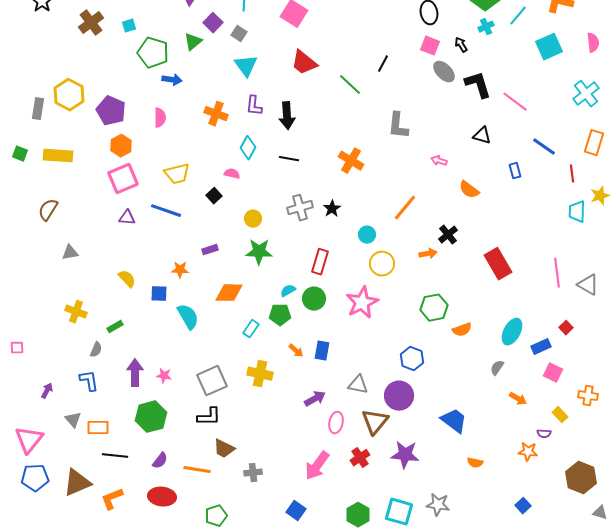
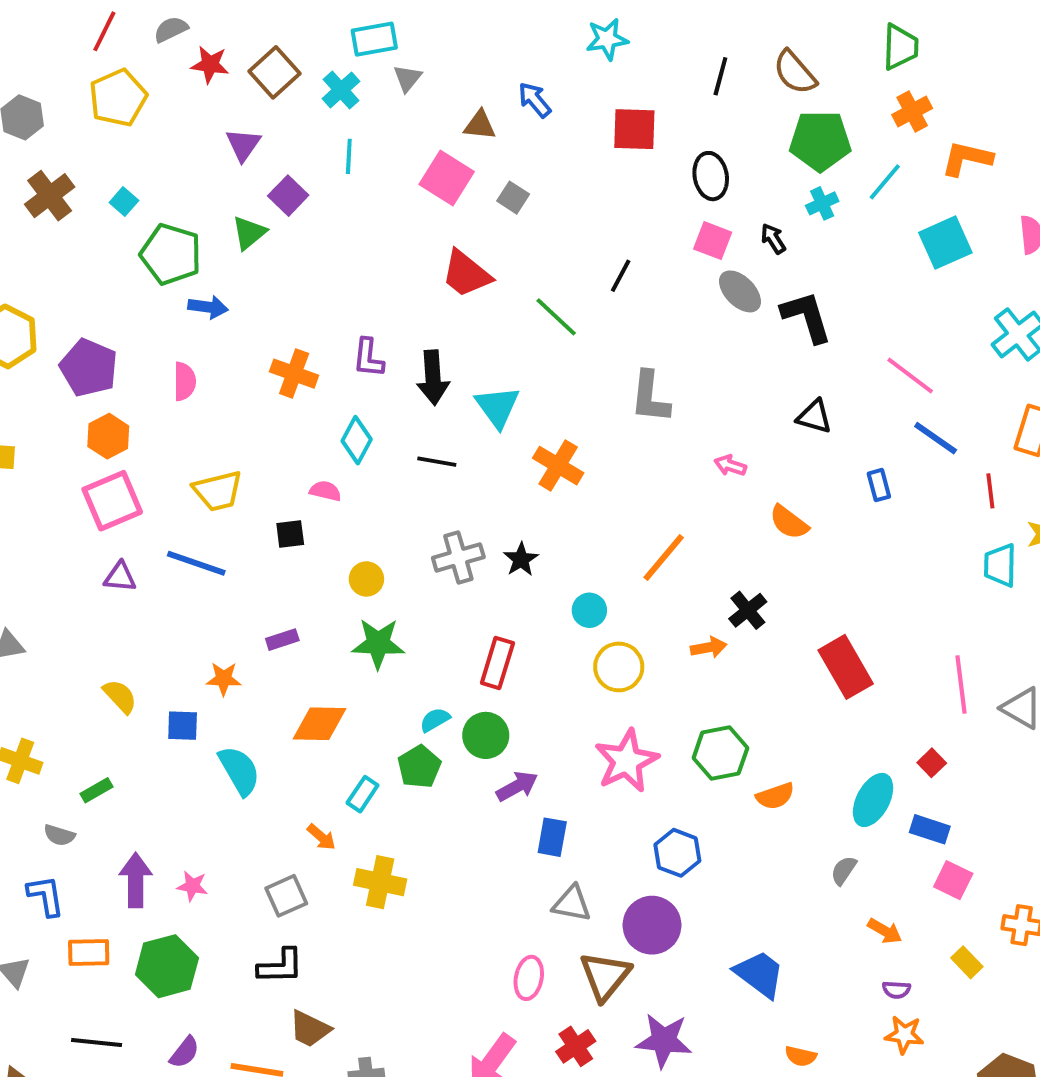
cyan square: (129, 26) -> (124, 201), turned -32
gray square: (239, 34) -> (513, 198), moved
cyan triangle: (246, 66) -> (497, 407), moved
pink line: (515, 102) -> (910, 376), moved
black square: (214, 196) -> (290, 534), turned 35
pink star: (362, 303) -> (627, 761), moved
green pentagon: (280, 315) -> (419, 767), turned -30
red square: (566, 328) -> (932, 763), moved
blue rectangle: (541, 347) -> (930, 829), turned 42
gray semicircle: (96, 350) -> (59, 835), turned 84
orange arrow: (296, 351) -> (321, 837), moved
blue rectangle: (322, 351) -> (552, 837), moved
gray square: (212, 381) -> (286, 896), size x0.7
purple arrow: (315, 399) -> (517, 786), moved
orange rectangle: (98, 428) -> (89, 953), moved
purple semicircle: (544, 434) -> (896, 990), moved

